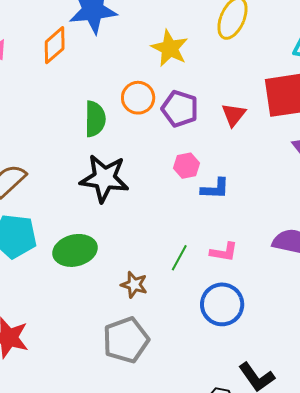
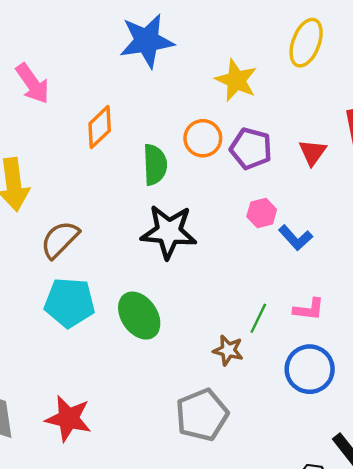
orange diamond: (55, 45) -> (100, 127), moved
blue L-shape: (215, 189) -> (295, 238), turned 48
green ellipse: (75, 250) -> (139, 316), turned 72
brown star: (134, 285) -> (228, 350), moved

